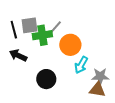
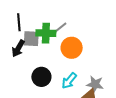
gray square: (30, 25) -> (31, 39), moved
black arrow: (18, 55) -> (18, 48), turned -96
cyan arrow: (81, 65) -> (69, 81), moved

